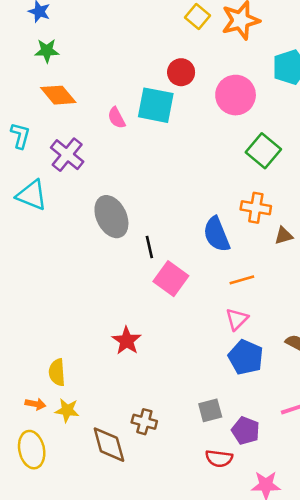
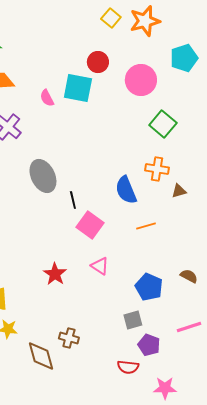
pink triangle: (237, 319) -> (100, 266), moved, turned -42
gray square: (210, 410) -> (133, 320), moved

